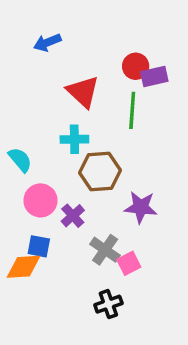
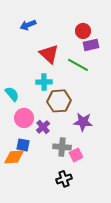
red circle: (136, 66) -> (83, 31), moved
green line: (132, 110) -> (78, 65), turned -65
gray cross: (105, 250) -> (62, 147), turned -30

